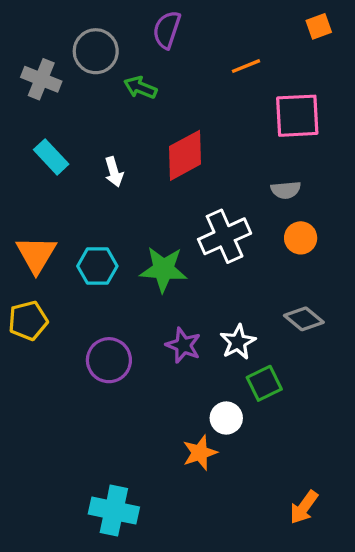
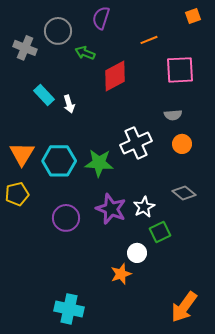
red diamond: (185, 155) -> (115, 76), moved
cyan rectangle: (51, 157) -> (44, 95), moved
cyan hexagon: (97, 266) -> (59, 161), size x1.4
purple star: (183, 345) -> (111, 209), size x1.4
orange arrow: (304, 507) -> (184, 307), size x1.5

